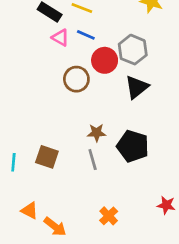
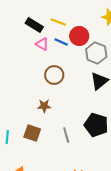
red circle: (105, 60) -> (79, 36), moved
brown star: (97, 133) -> (44, 106), moved

